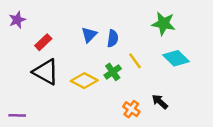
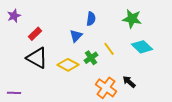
blue triangle: (89, 35) -> (76, 36), moved
blue semicircle: (113, 38) -> (91, 19), moved
orange cross: (131, 109) -> (106, 88), size x1.5

